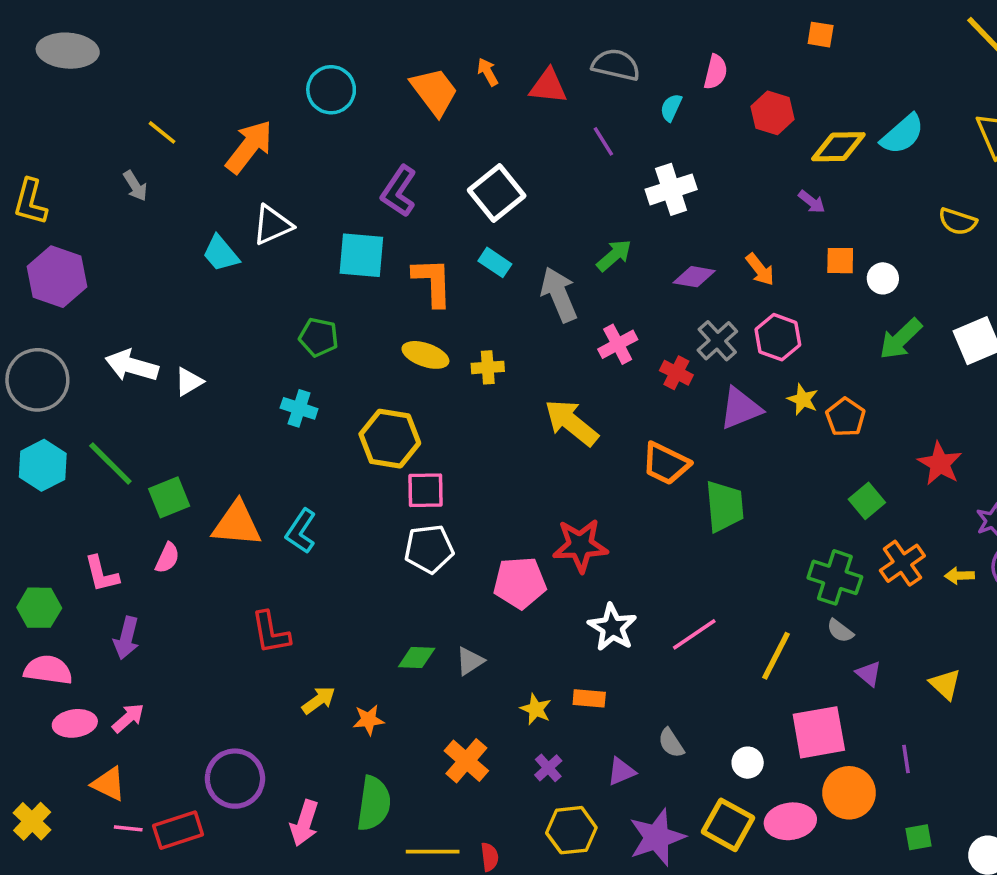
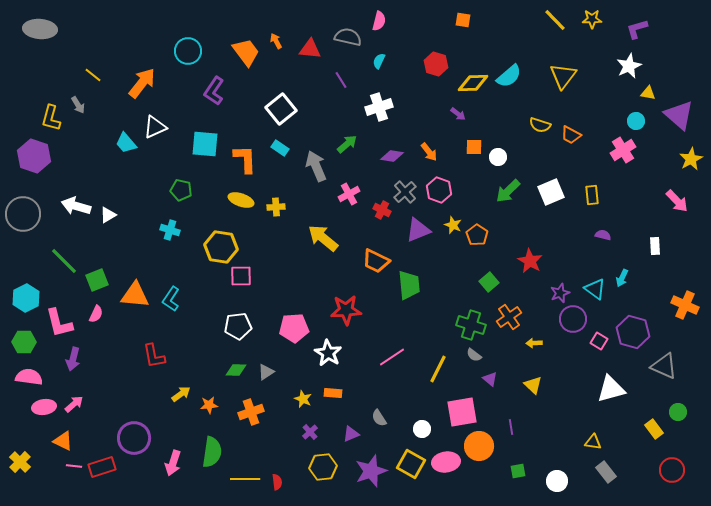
pink semicircle: (716, 72) -> (379, 21), moved
purple L-shape: (399, 191) -> (214, 91), moved
yellow L-shape: (30, 202) -> (51, 118), moved
cyan hexagon: (43, 465) -> (26, 298), moved
red star: (580, 545) -> (346, 310), moved
white pentagon: (429, 549) -> (238, 326), moved
pink L-shape: (101, 574) -> (59, 323), size x1.4
yellow arrow: (959, 576) -> (534, 343), moved
white star: (612, 627) -> (328, 353), moved
orange cross: (466, 761) -> (251, 412), moved, turned 30

